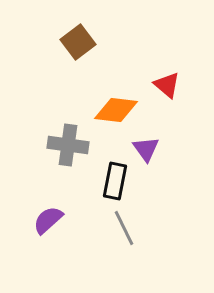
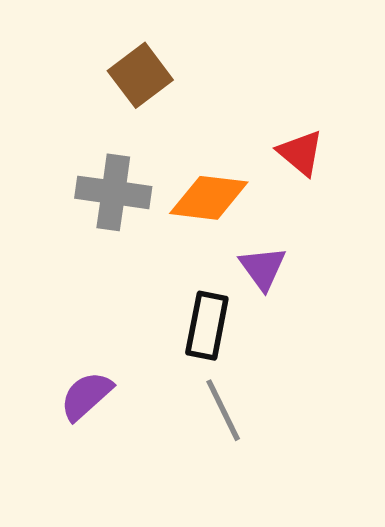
gray cross: (68, 145) -> (113, 192), moved

